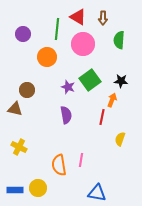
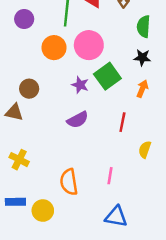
pink circle: (83, 44) -> (89, 45), moved
black star: (121, 81) -> (142, 58), moved
orange arrow: (112, 100) -> (142, 89), moved
purple semicircle: (66, 115) -> (78, 120), turned 72
pink line: (81, 160) -> (110, 176), moved
blue rectangle: (15, 190) -> (15, 202), moved

